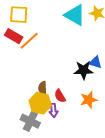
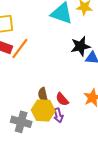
black star: (84, 70) -> (80, 46), moved
gray cross: (30, 121) -> (21, 122), moved

